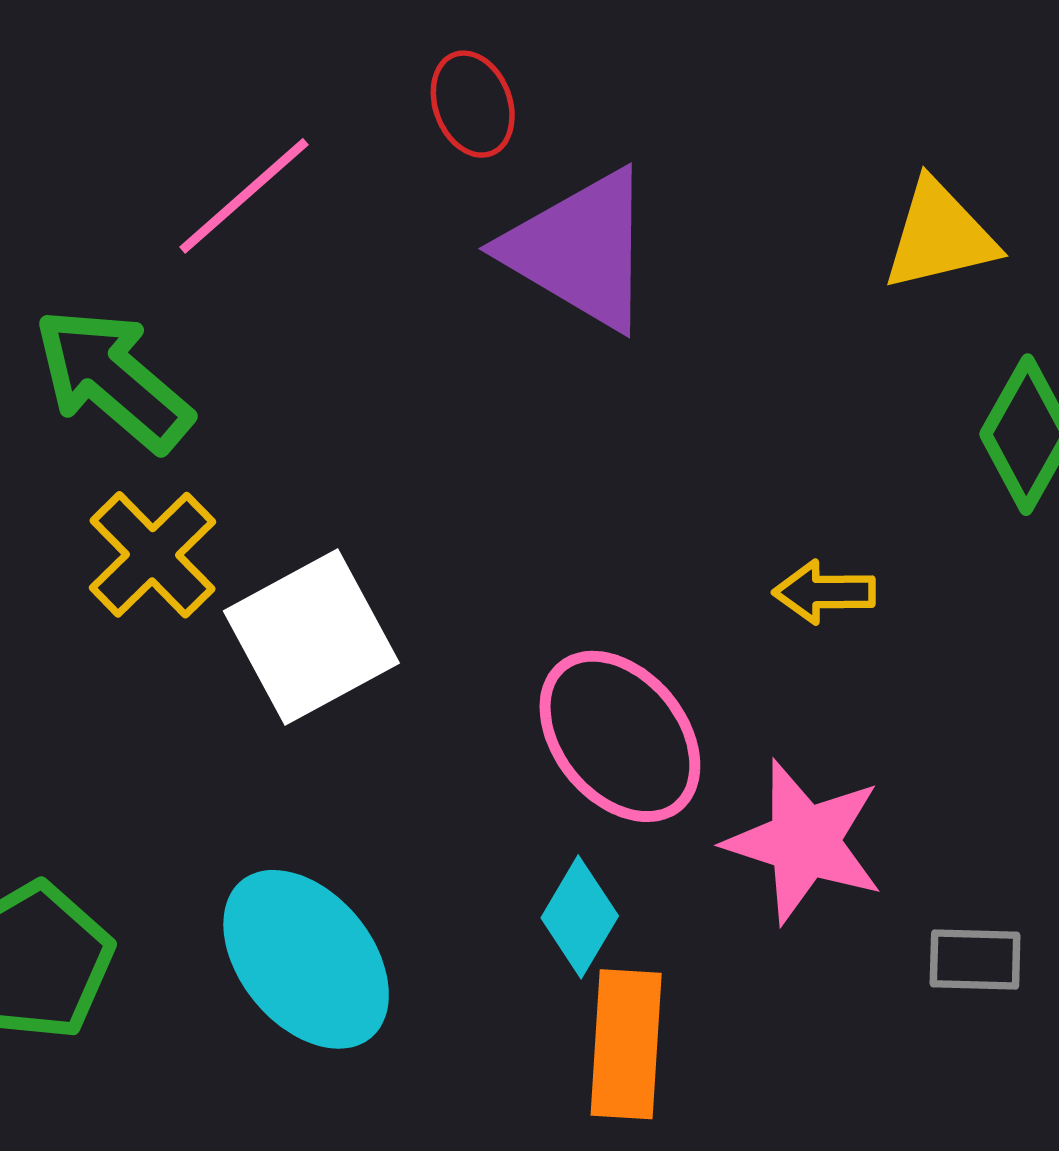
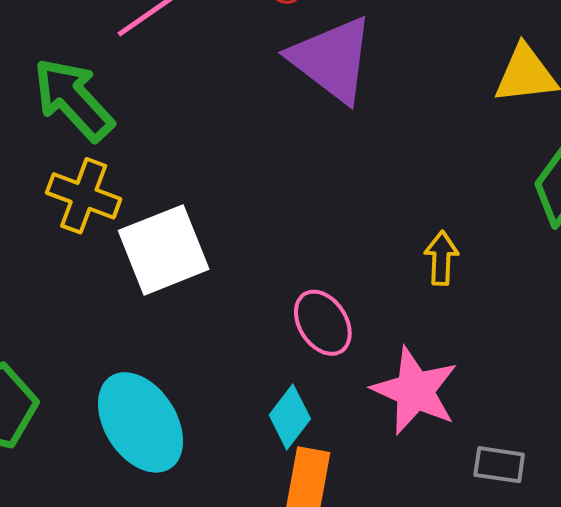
yellow cross: (152, 555) -> (84, 196), turned -32
yellow arrow: (824, 592) -> (441, 258), turned 86
pink ellipse: (620, 736) -> (323, 323), size x0.7

